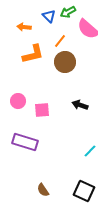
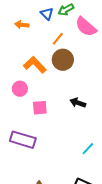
orange L-shape: (33, 54) -> (35, 65), moved, turned -120
pink circle: (18, 101) -> (20, 89), moved

